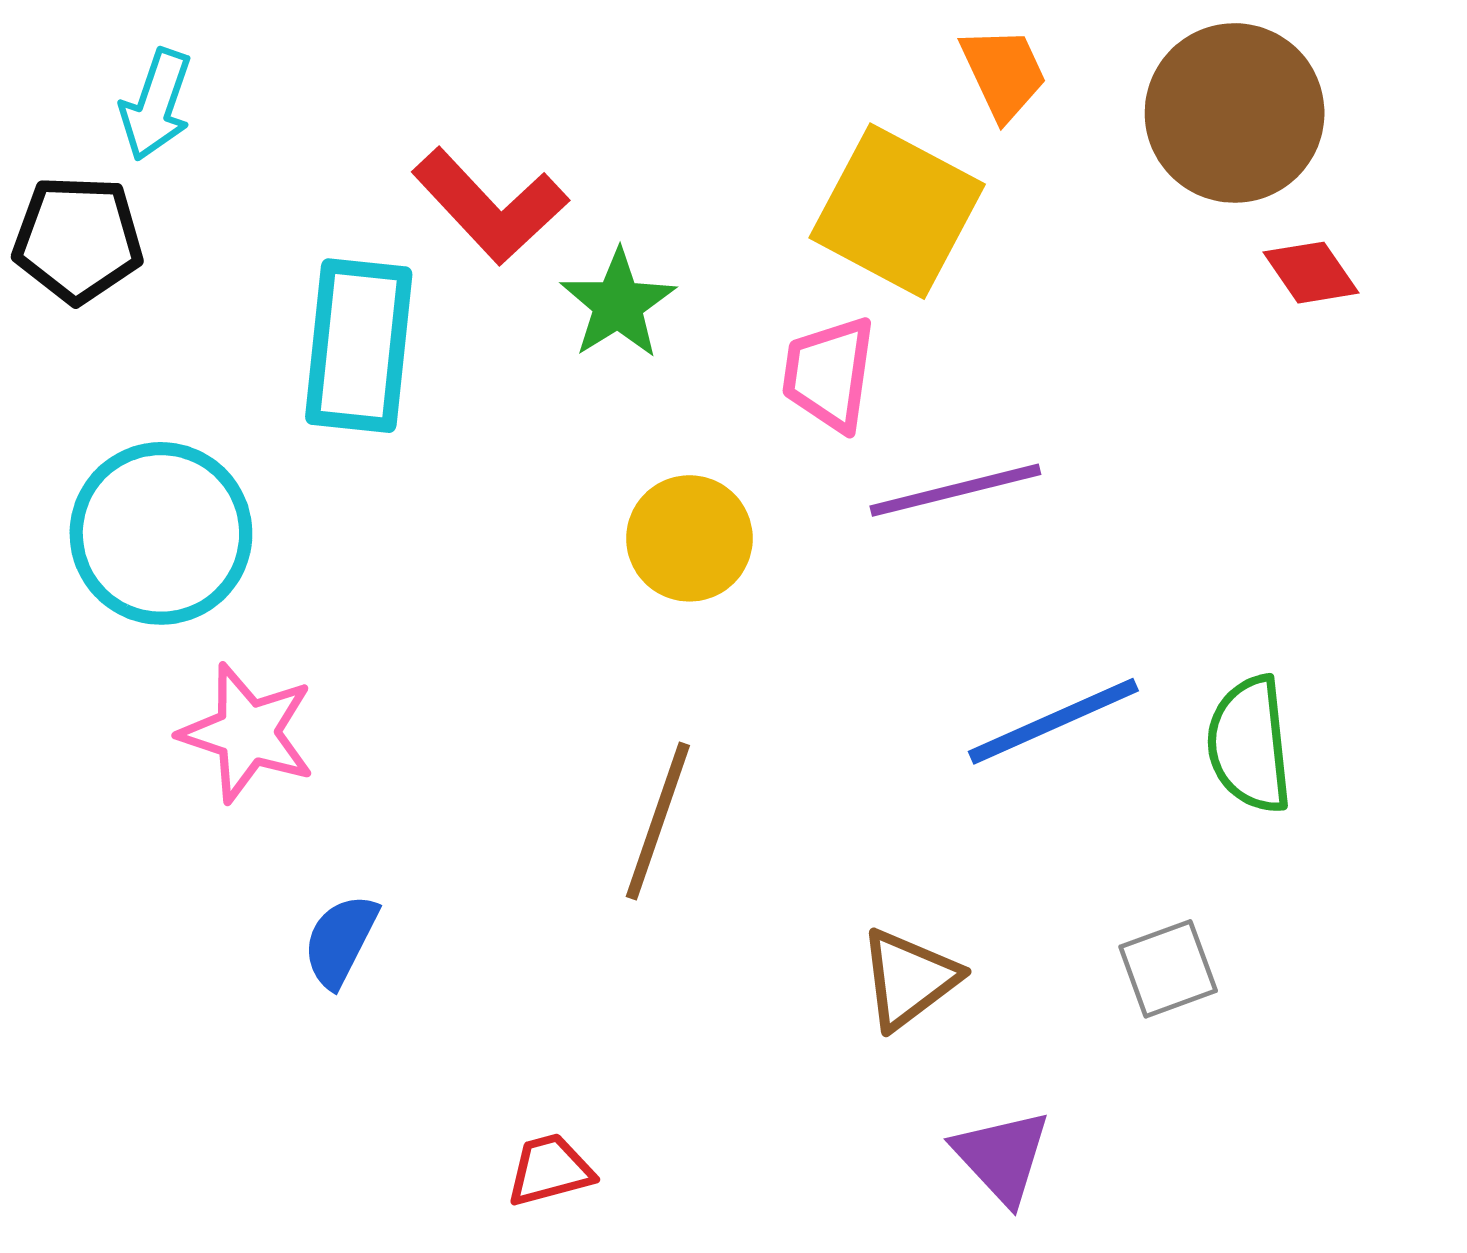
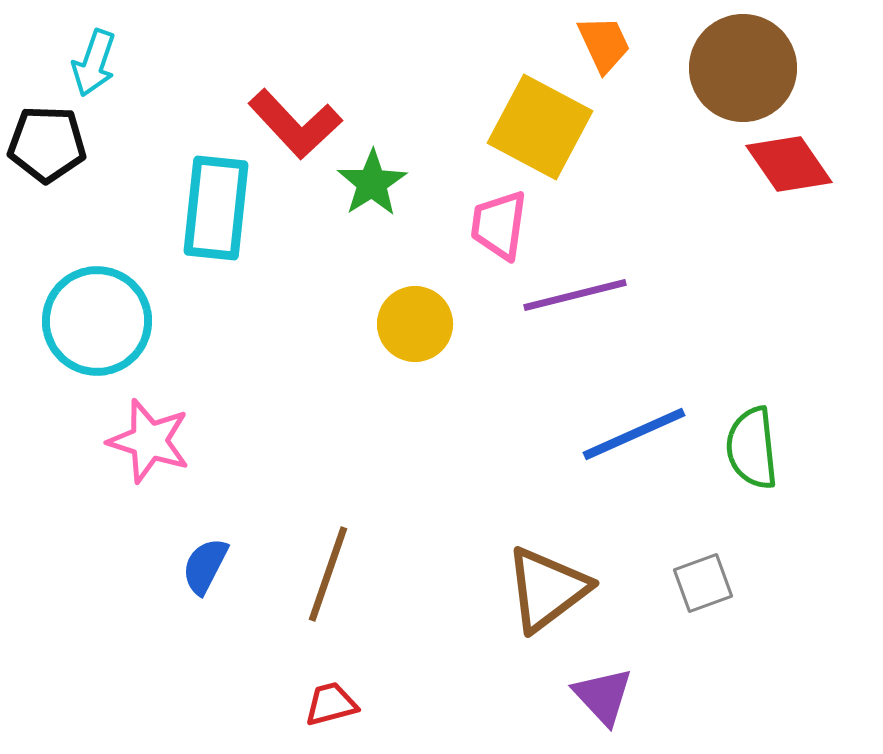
red diamond: (1311, 273) -> (789, 164), size x1.5
brown line: (658, 821) -> (328, 574), moved
brown triangle: (909, 979) -> (547, 589), size x1.4

